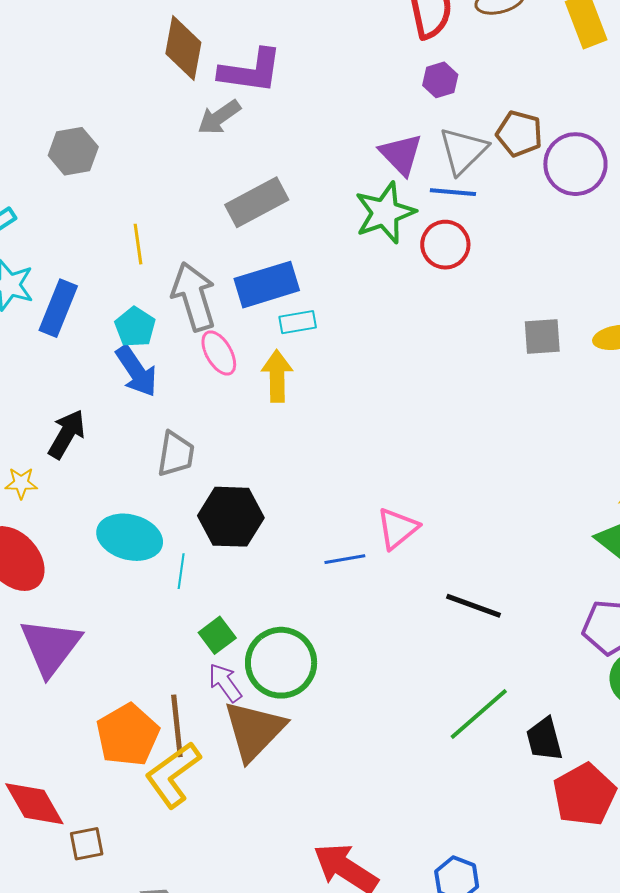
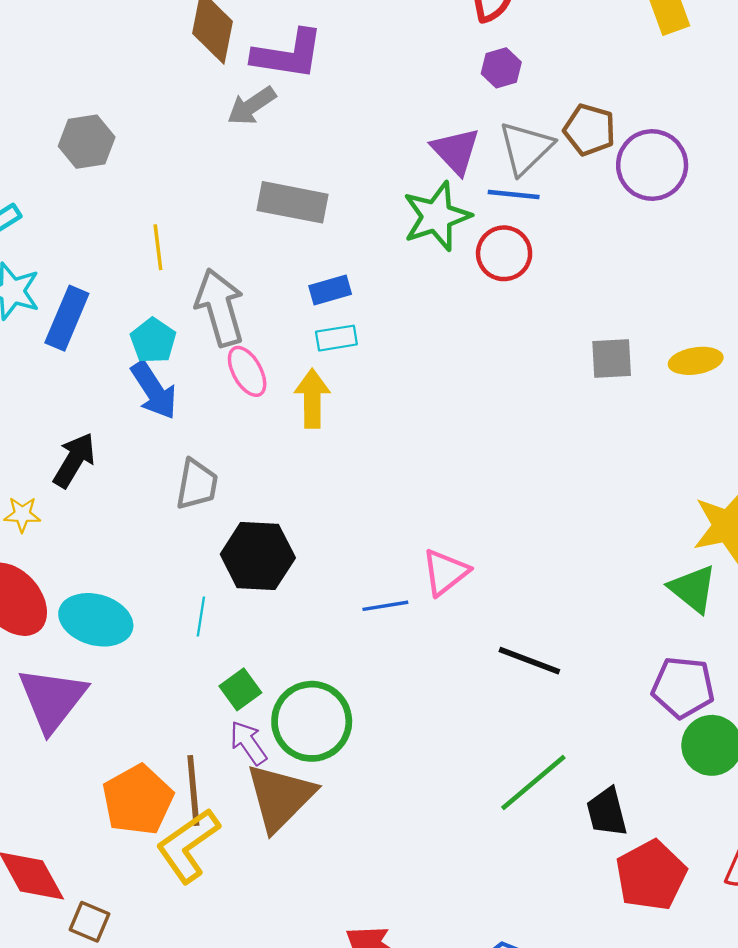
gray rectangle: (257, 202) -> (292, 202), turned 38
blue rectangle: (267, 285) -> (330, 290), moved, size x0.6
cyan ellipse: (130, 537) -> (96, 620), moved
brown square: (87, 844) -> (90, 922), turned 33

